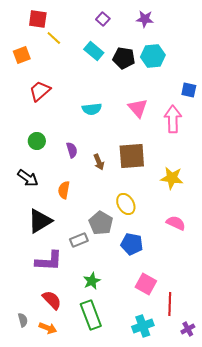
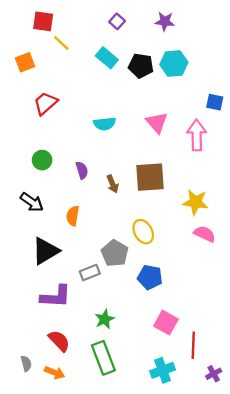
pink semicircle: (176, 223) -> (205, 234), moved

